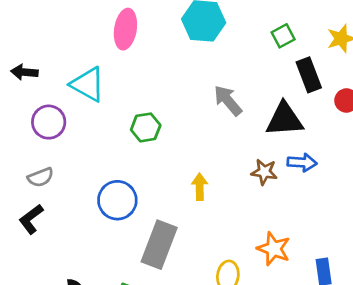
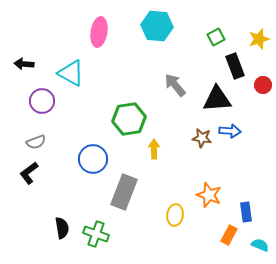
green hexagon: (146, 127) -> (129, 119), moved, size x1.5

